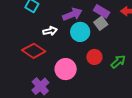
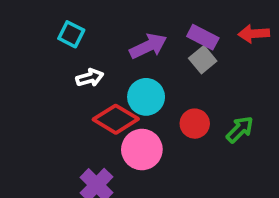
white arrow: (50, 31) -> (90, 78), moved
cyan circle: (80, 32) -> (146, 97), moved
red diamond: (34, 51) -> (116, 119), moved

